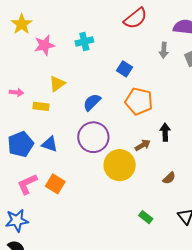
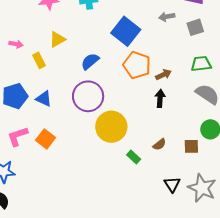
gray arrow: (164, 50) -> (167, 17), turned 70
blue square: (125, 69) -> (126, 31), size x1.8
yellow rectangle: (41, 106) -> (39, 60), turned 49
brown arrow: (143, 145) -> (163, 75), moved
green rectangle: (146, 217) -> (134, 157), moved

